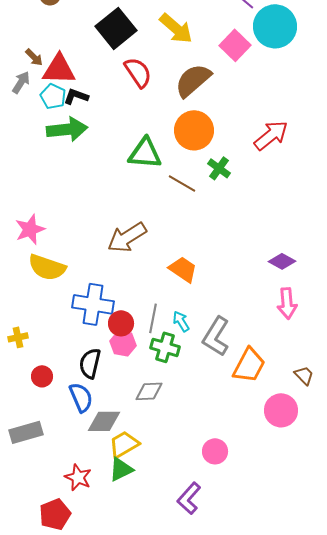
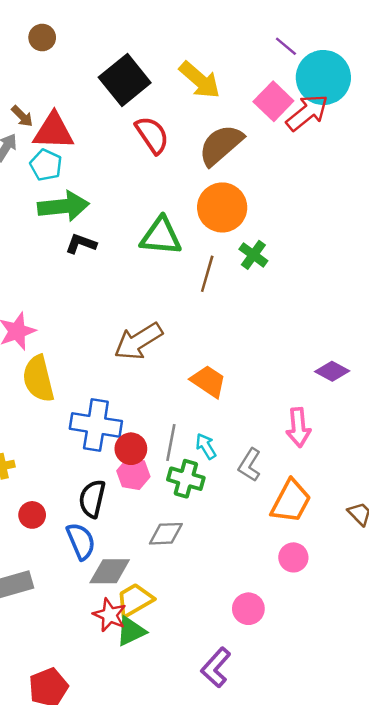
black L-shape: (76, 96) -> (81, 244), moved
red arrow: (271, 135) -> (307, 112), moved
brown line: (182, 183) -> (207, 274), turned 76
yellow semicircle: (47, 267) -> (38, 379), turned 57
pink arrow: (287, 303) -> (298, 427), moved
gray L-shape: (216, 336) -> (250, 465), size x0.7
pink circle: (281, 410) -> (293, 557), moved, size x0.7
red star: (78, 477) -> (110, 615), moved

